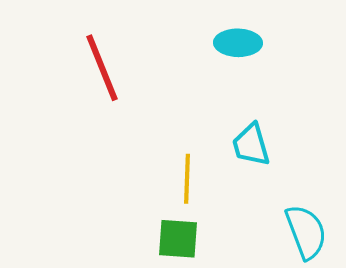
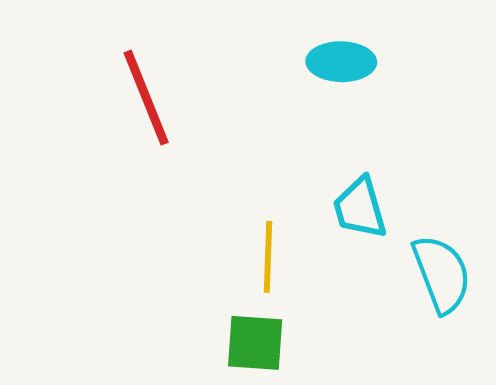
cyan semicircle: (306, 232) -> (442, 274), moved

